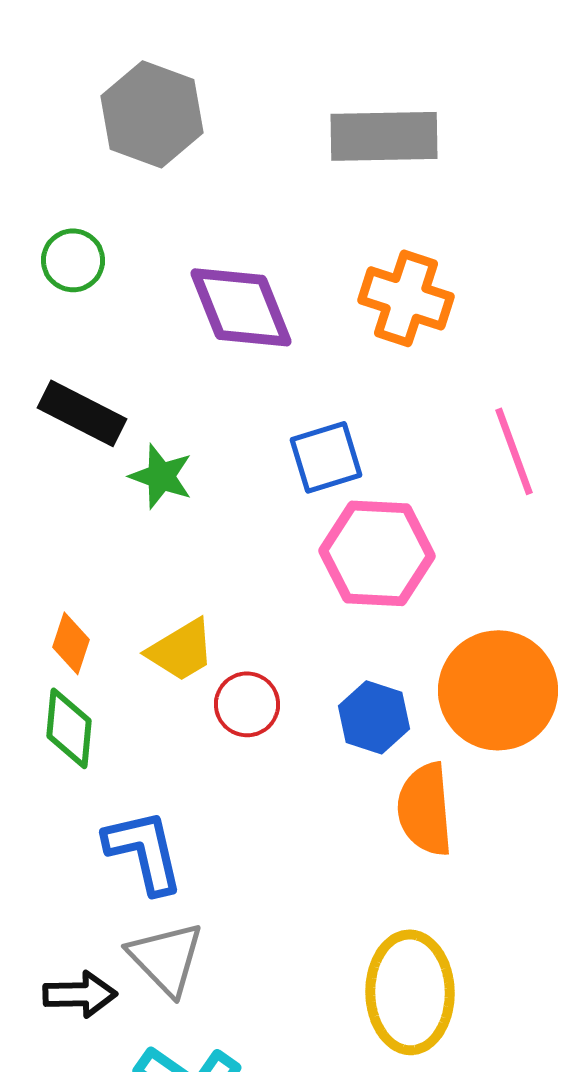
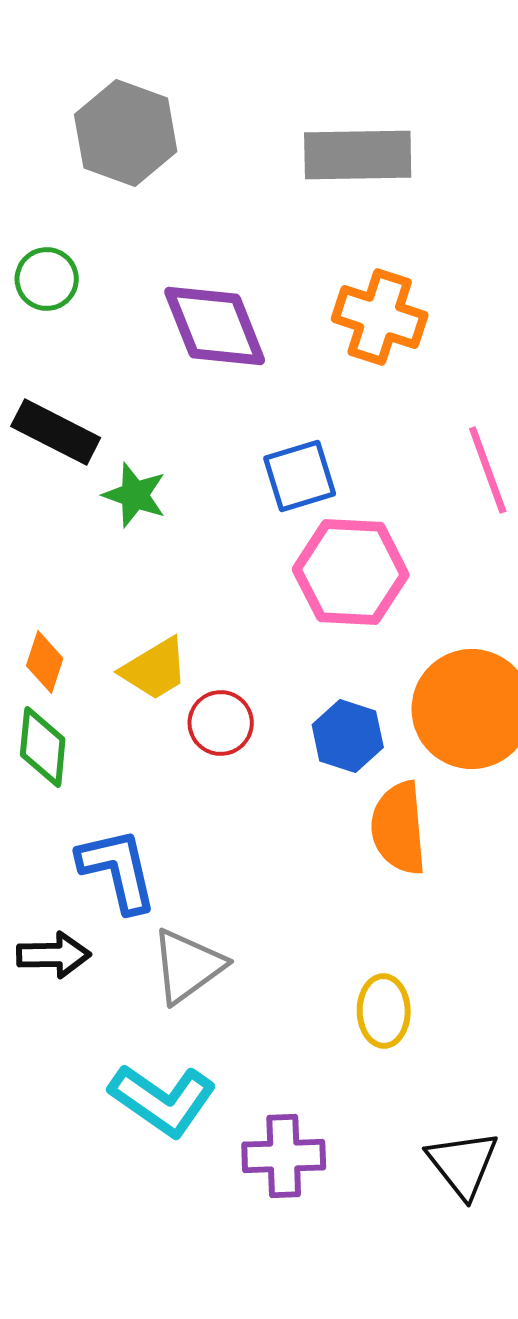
gray triangle: (166, 958) -> (188, 966), moved, turned 38
yellow ellipse: (410, 992) -> (384, 1011), size x0.6
black arrow: (80, 994) -> (54, 955), moved

